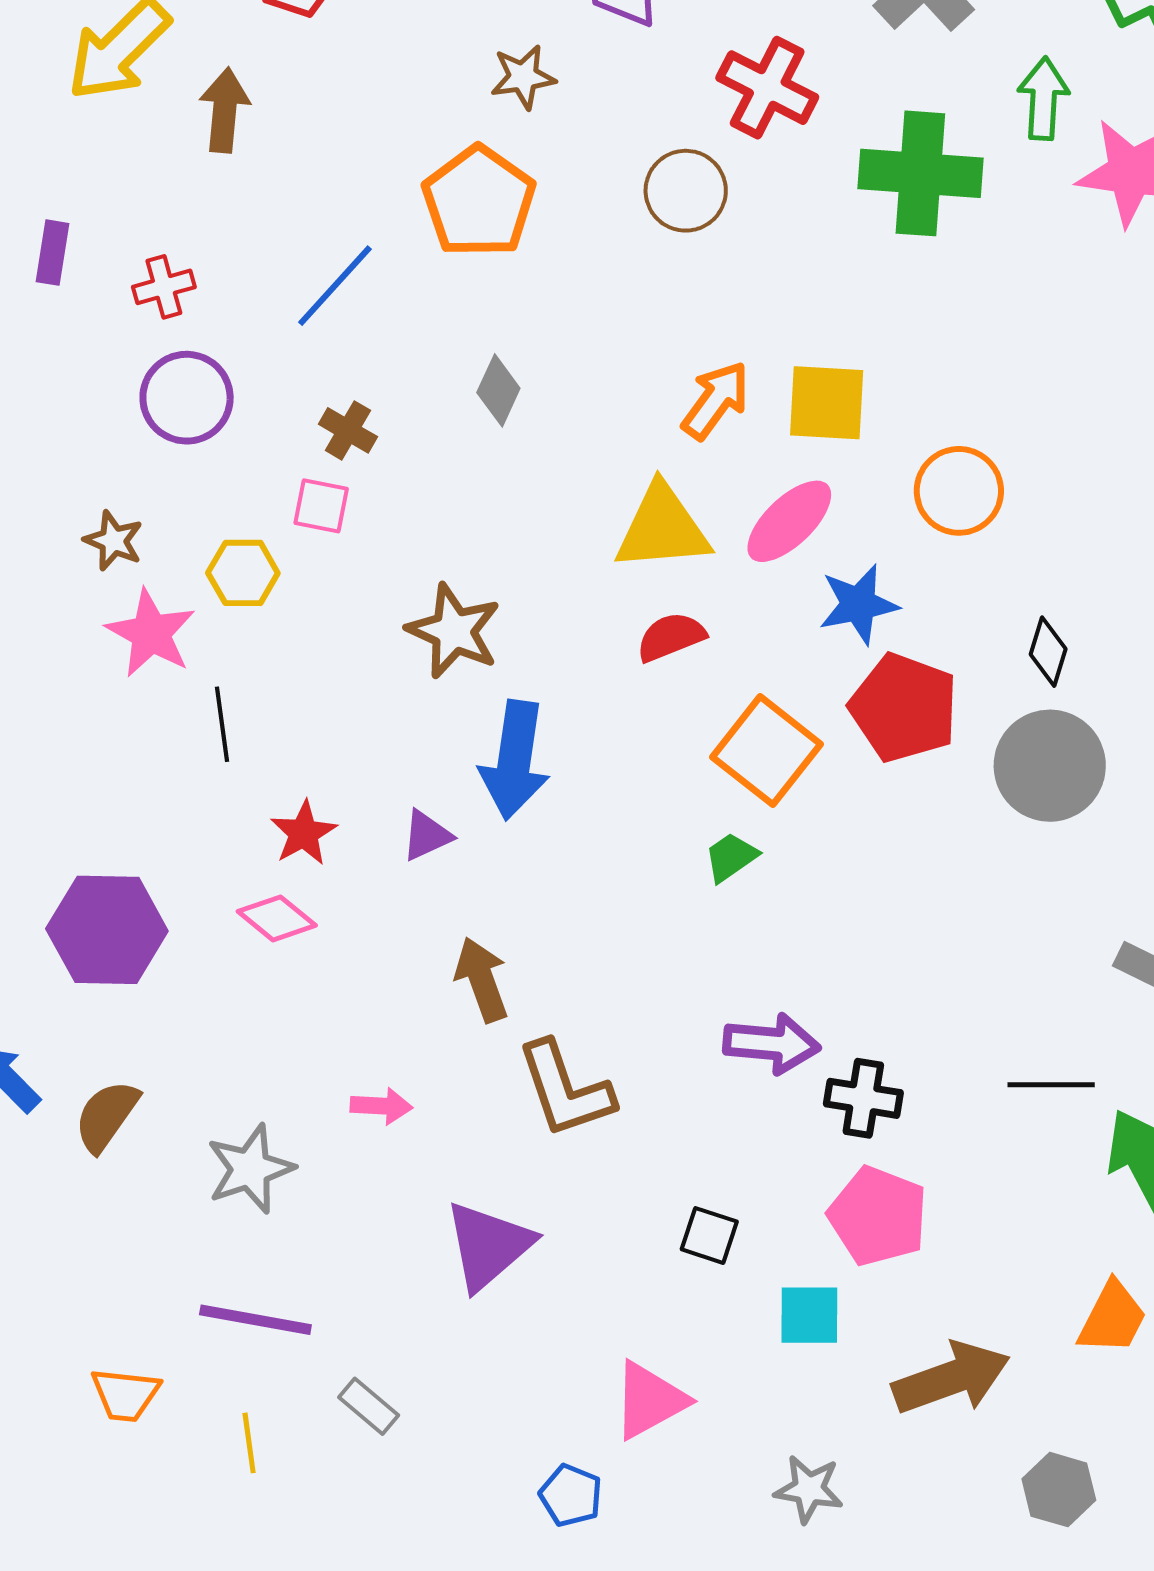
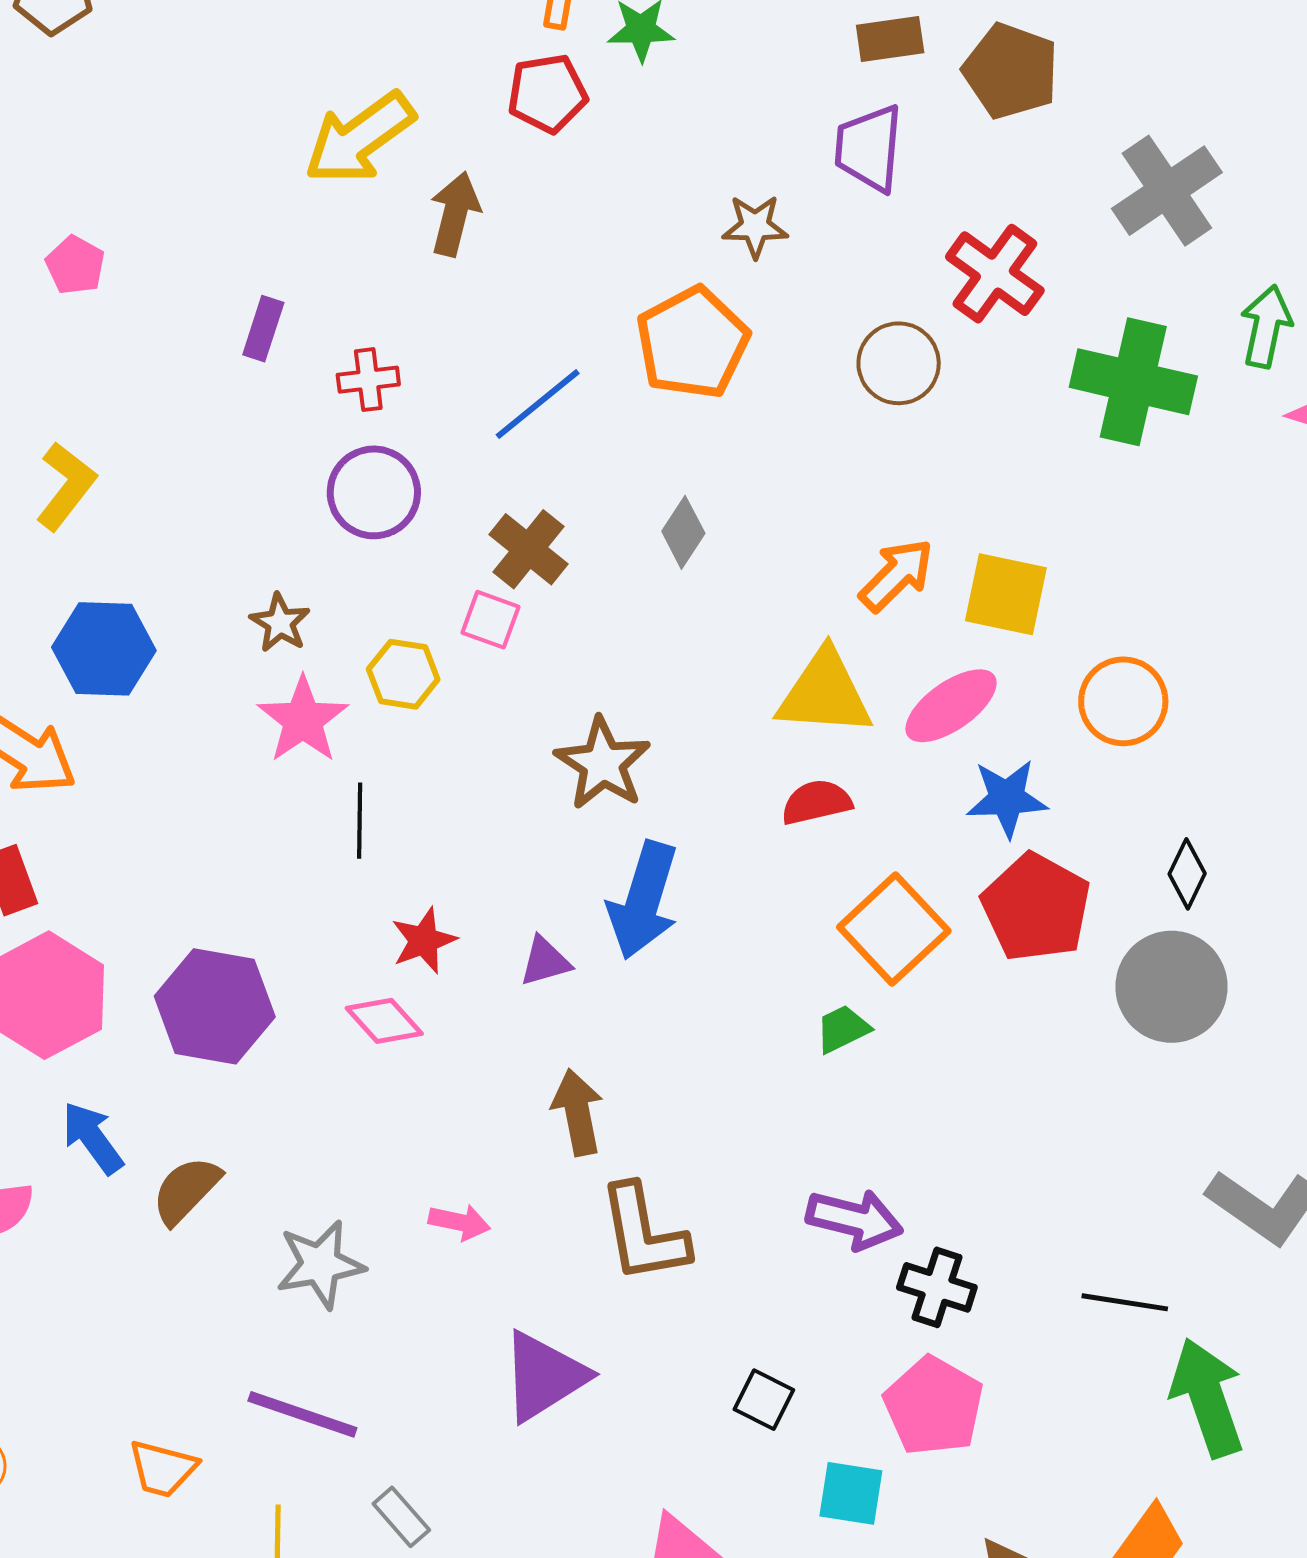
brown cross: (348, 430) -> (529, 549), size x1.4

